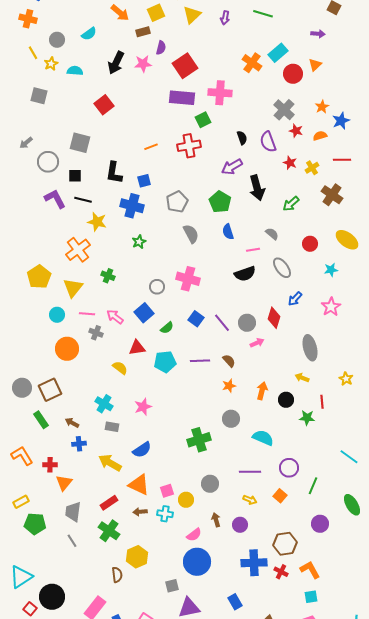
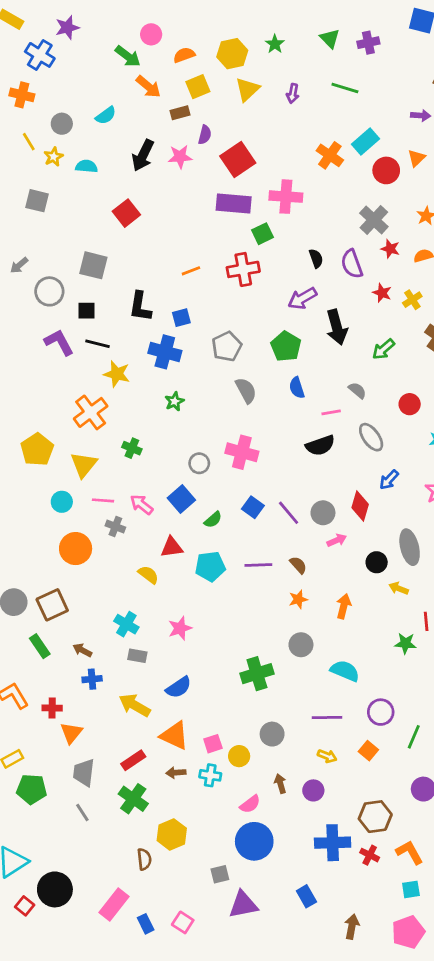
black circle: (286, 400) -> (377, 562), moved

